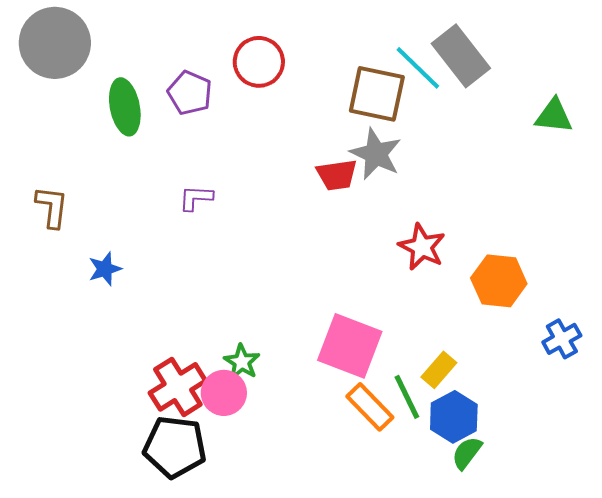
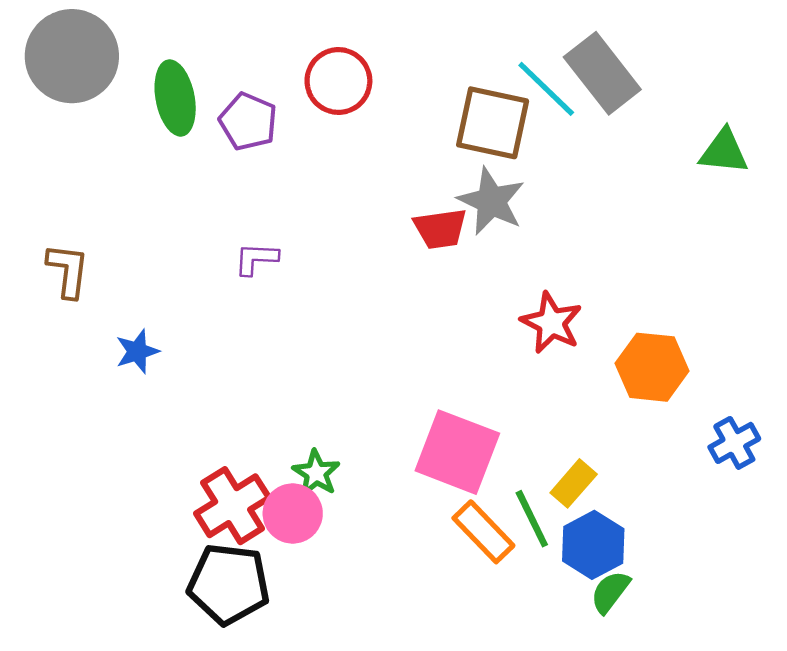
green ellipse: (125, 107) -> (175, 98), moved

